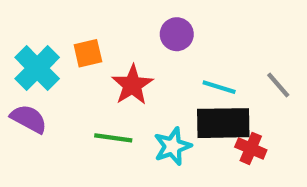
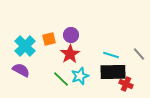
purple circle: (177, 34) -> (71, 35), moved
green line: (113, 138) -> (61, 79), turned 36
cyan star: (173, 146) -> (80, 76), moved

